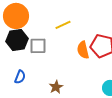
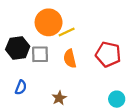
orange circle: (16, 16) -> (49, 22), moved
orange semicircle: (83, 50) -> (70, 59), moved

